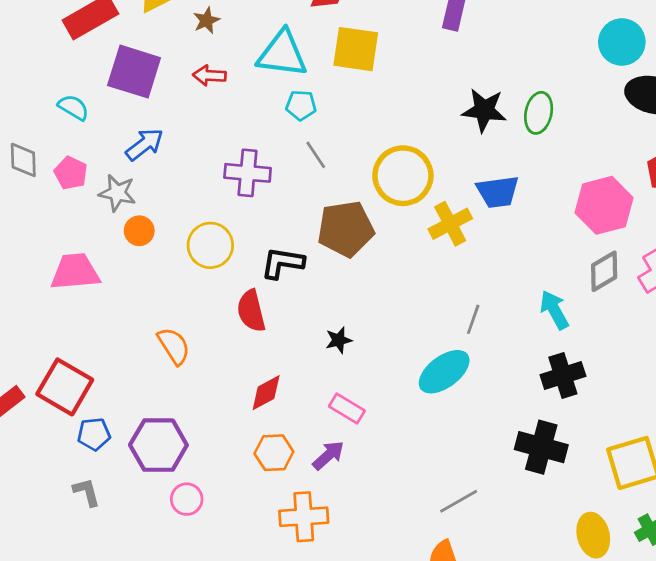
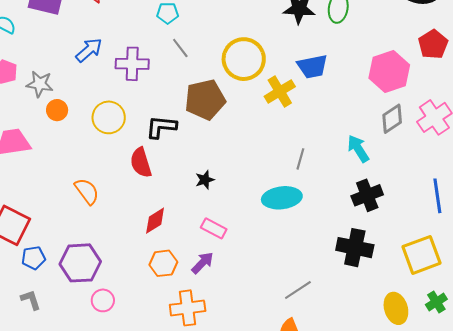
blue arrow: (145, 144) -> (89, 50), moved
cyan ellipse: (444, 372) -> (282, 198), turned 33

